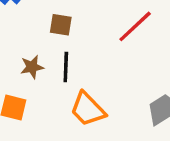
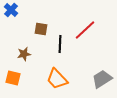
black line: (66, 67) -> (60, 44), moved

